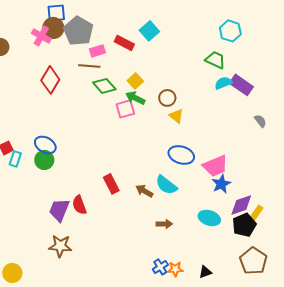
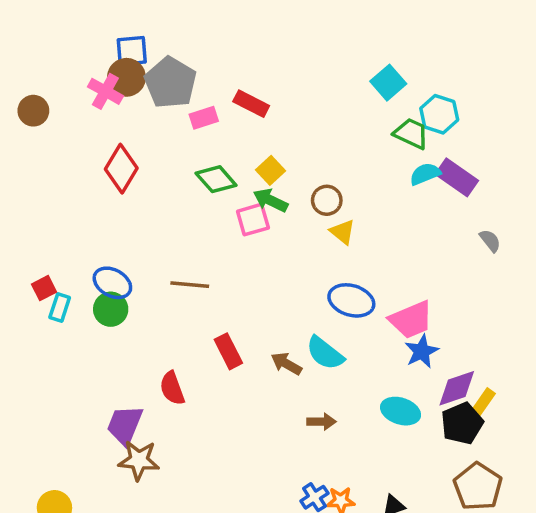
cyan square: (149, 31) -> (388, 83), moved
cyan hexagon: (230, 31) -> (439, 114), moved
brown line: (89, 66) -> (190, 285), moved
purple trapezoid: (59, 210) -> (125, 425), moved

